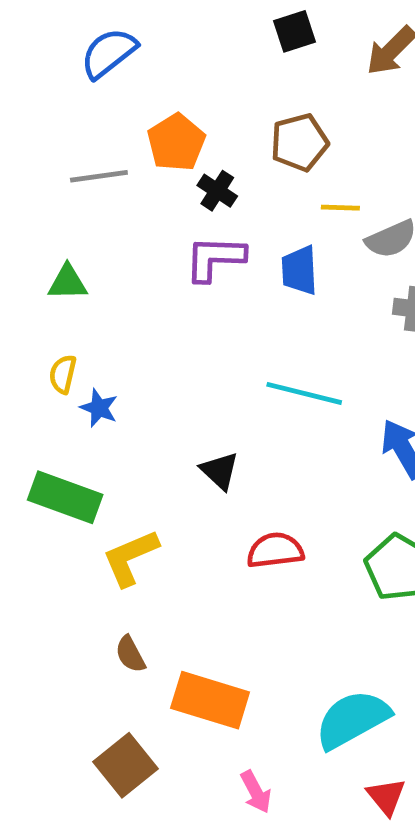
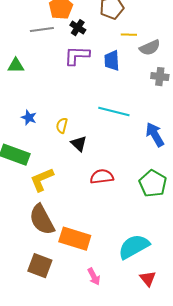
gray line: (99, 176) -> (42, 30), moved
yellow semicircle: (63, 374) -> (62, 126), moved
brown semicircle: (130, 654) -> (42, 220), size x2.0
brown square: (126, 765) -> (40, 266), turned -30

